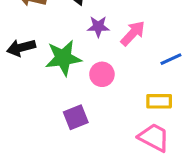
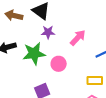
purple star: (98, 27) -> (48, 32), moved

